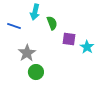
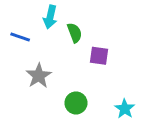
cyan star: (87, 47) -> (125, 109), moved
green circle: (36, 72) -> (76, 103), moved

